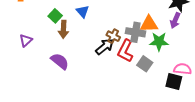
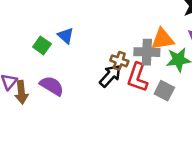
blue triangle: (82, 11) -> (66, 36), moved
brown arrow: (63, 29) -> (21, 92), moved
purple semicircle: (60, 61) -> (52, 86), moved

